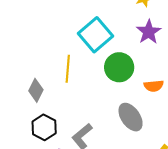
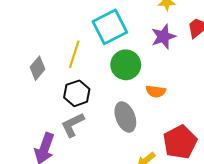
black hexagon: (44, 127) -> (77, 93), moved

